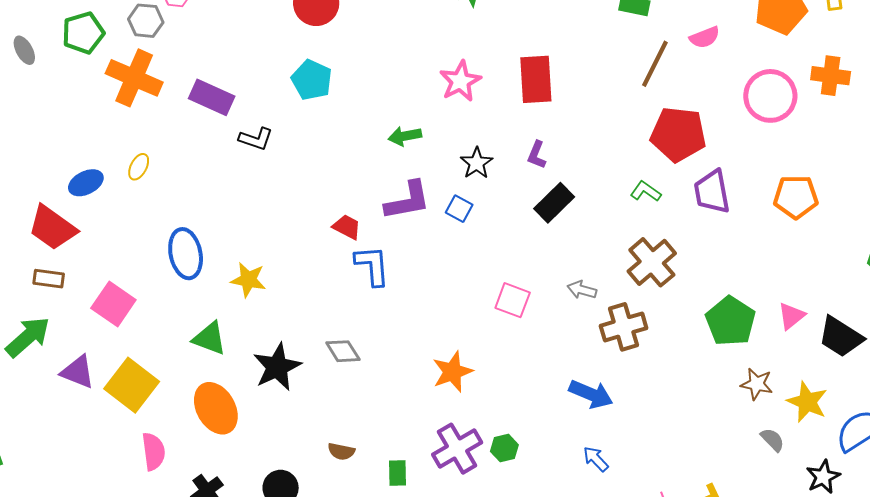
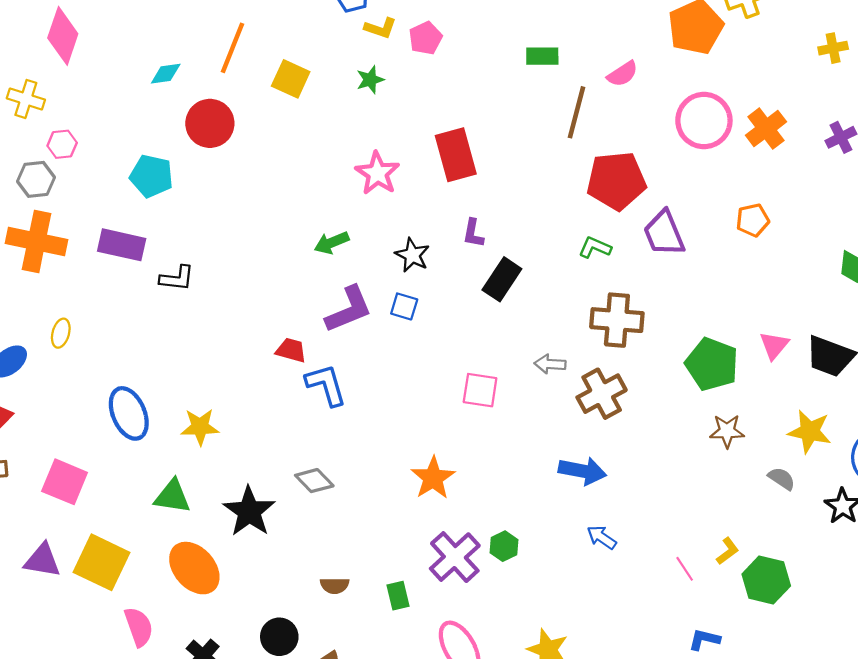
orange cross: (831, 76) -> (766, 129), moved, turned -33
cyan pentagon: (312, 80) -> (151, 176), moved
orange pentagon: (796, 197) -> (753, 220), size x0.7
brown cross: (652, 262) -> (617, 320), turned -33
brown star: (757, 384) -> (727, 431), moved

